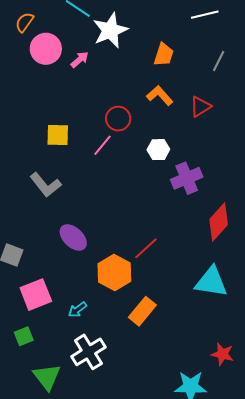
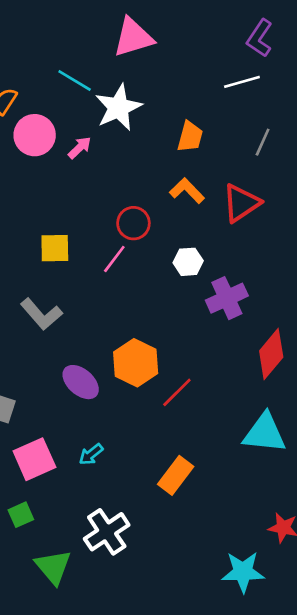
red triangle: (200, 107) -> (241, 203), size x1.4
orange hexagon: (114, 273) -> (136, 363), moved
cyan arrow: (77, 310) -> (91, 454), moved

